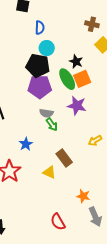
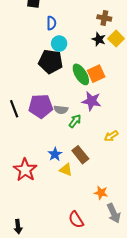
black star: (76, 62) -> (99, 39), moved
purple pentagon: (40, 87) -> (41, 106), moved
green arrow: (52, 124) -> (75, 121), moved, turned -104
blue star: (26, 144) -> (55, 154), moved

